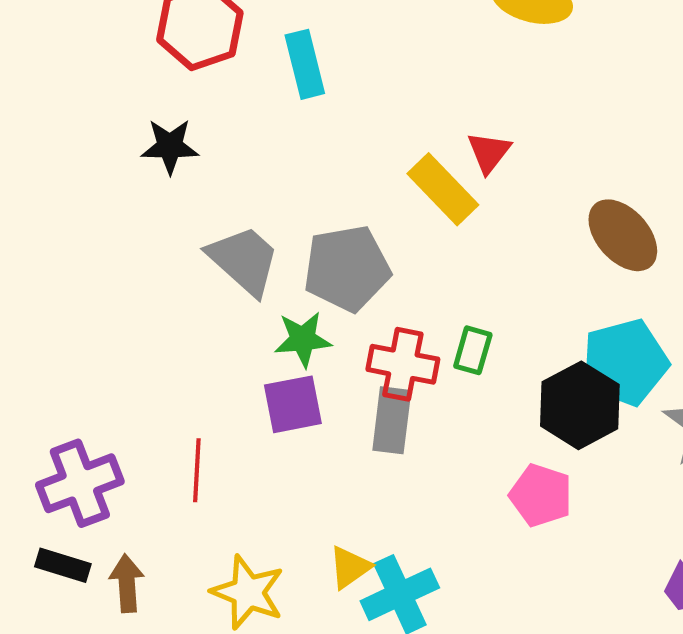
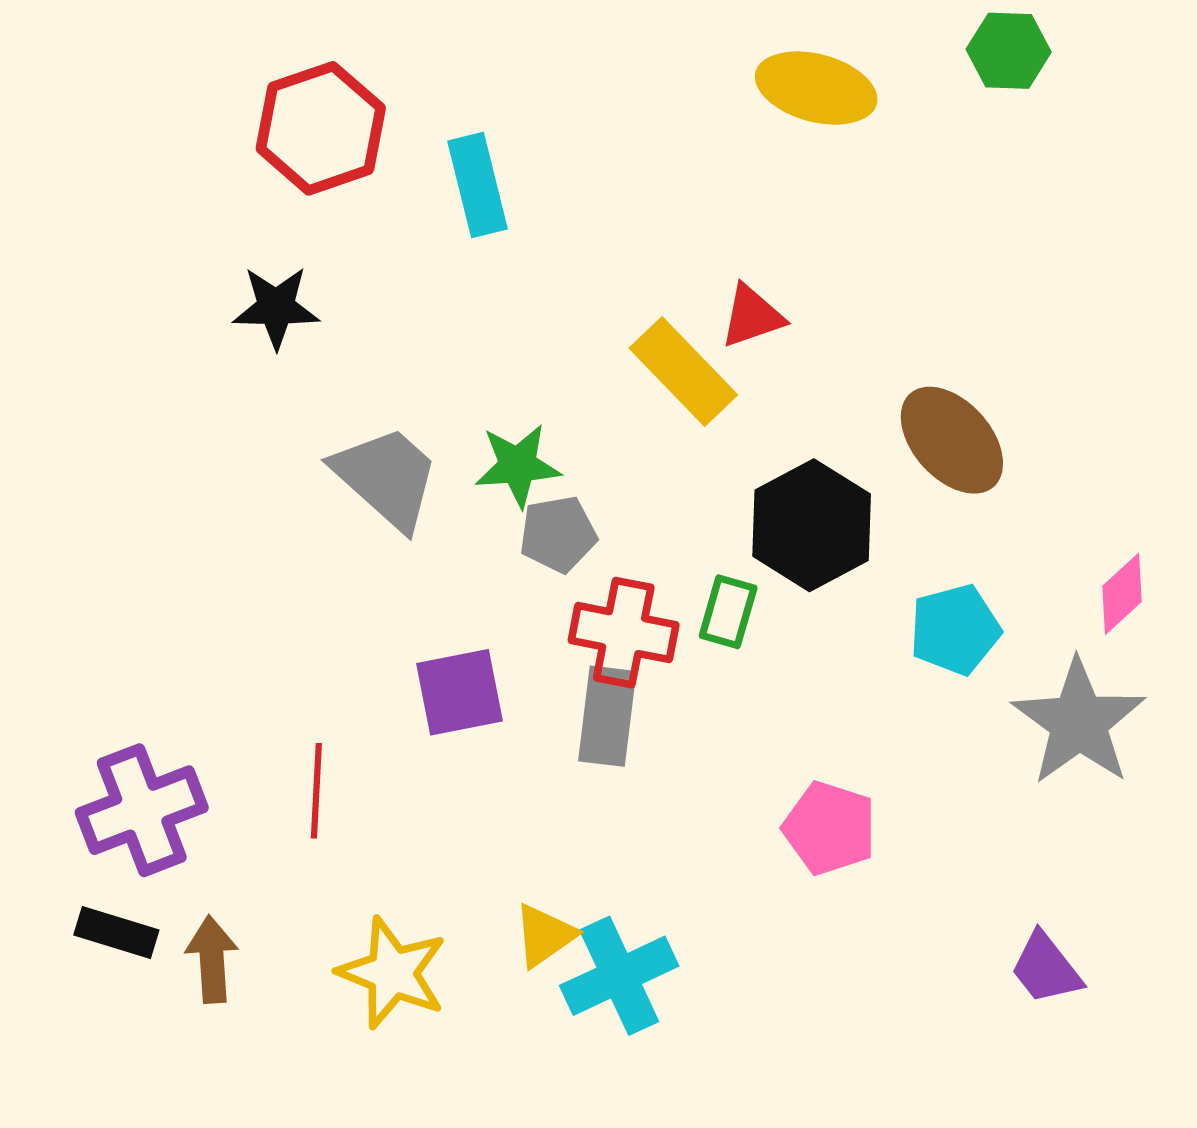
red triangle: (489, 152) -> (752, 316), turned 33
gray pentagon: (347, 268) -> (558, 534), moved, size x0.6
green star: (303, 339) -> (518, 465), moved
cyan pentagon: (625, 362) -> (955, 630), size x0.7
black hexagon: (580, 405) -> (812, 525), moved

